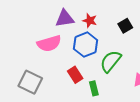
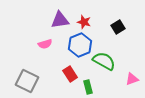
pink semicircle: (49, 43) -> (45, 44), size x0.6
green semicircle: (111, 61) -> (104, 61), turned 80

